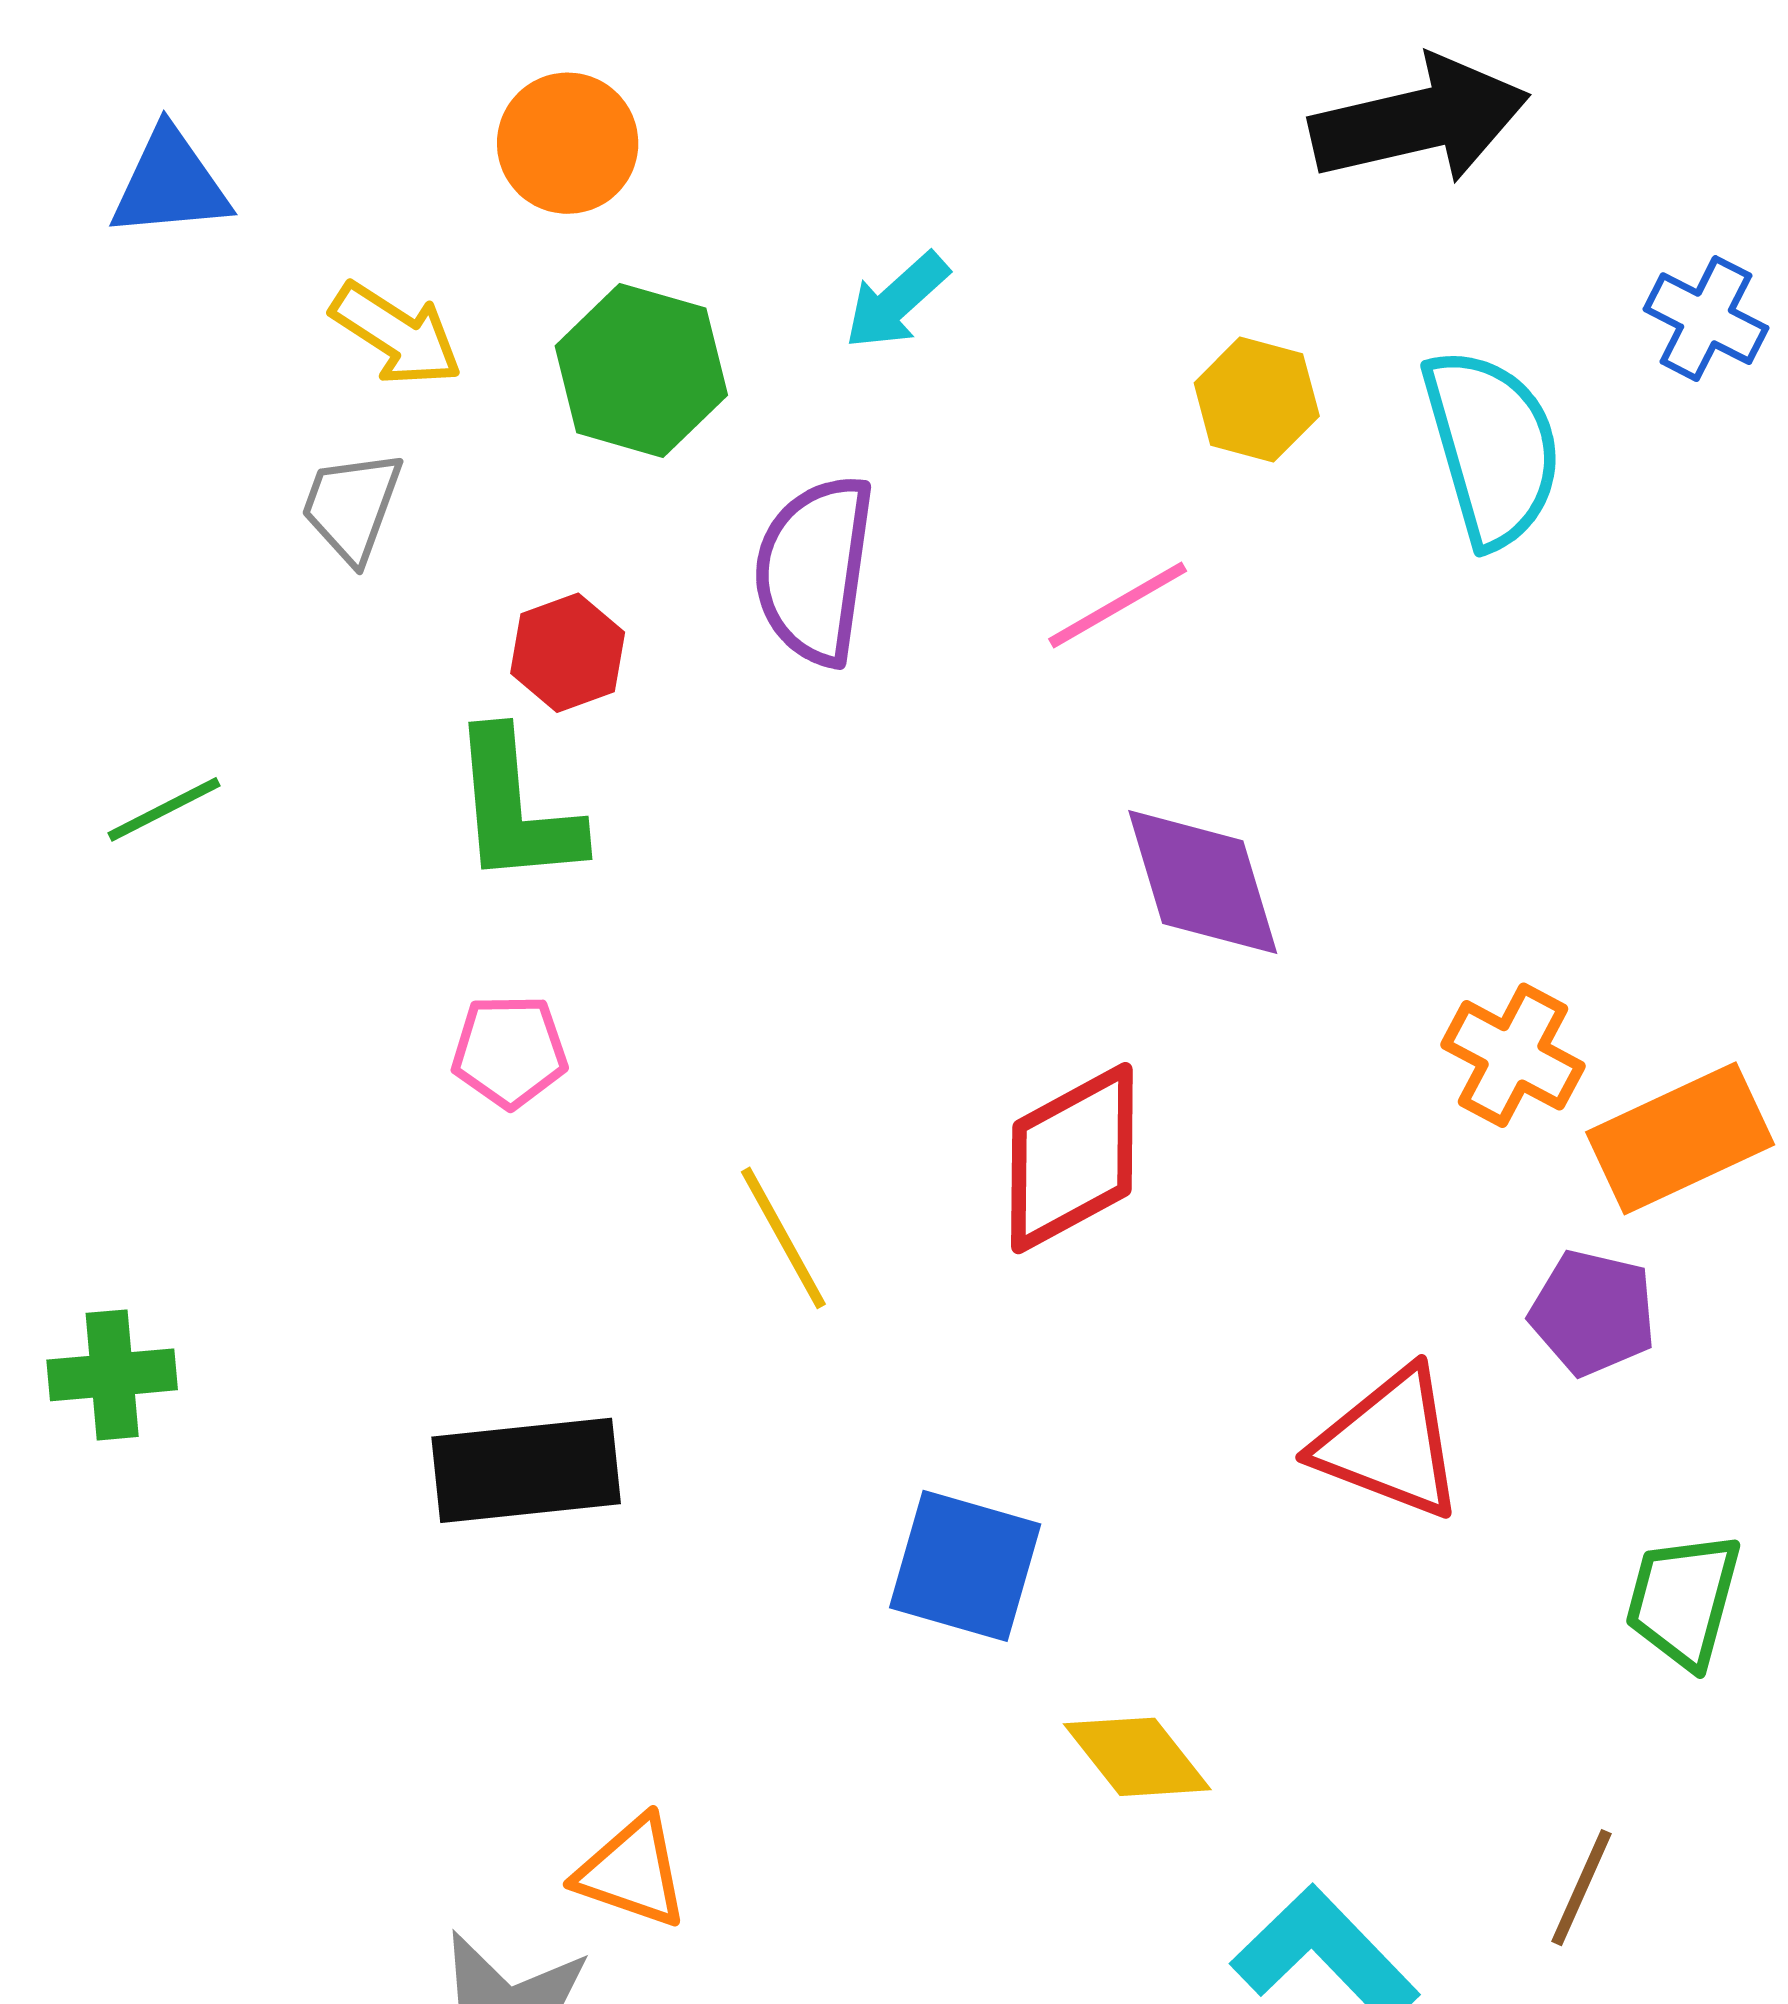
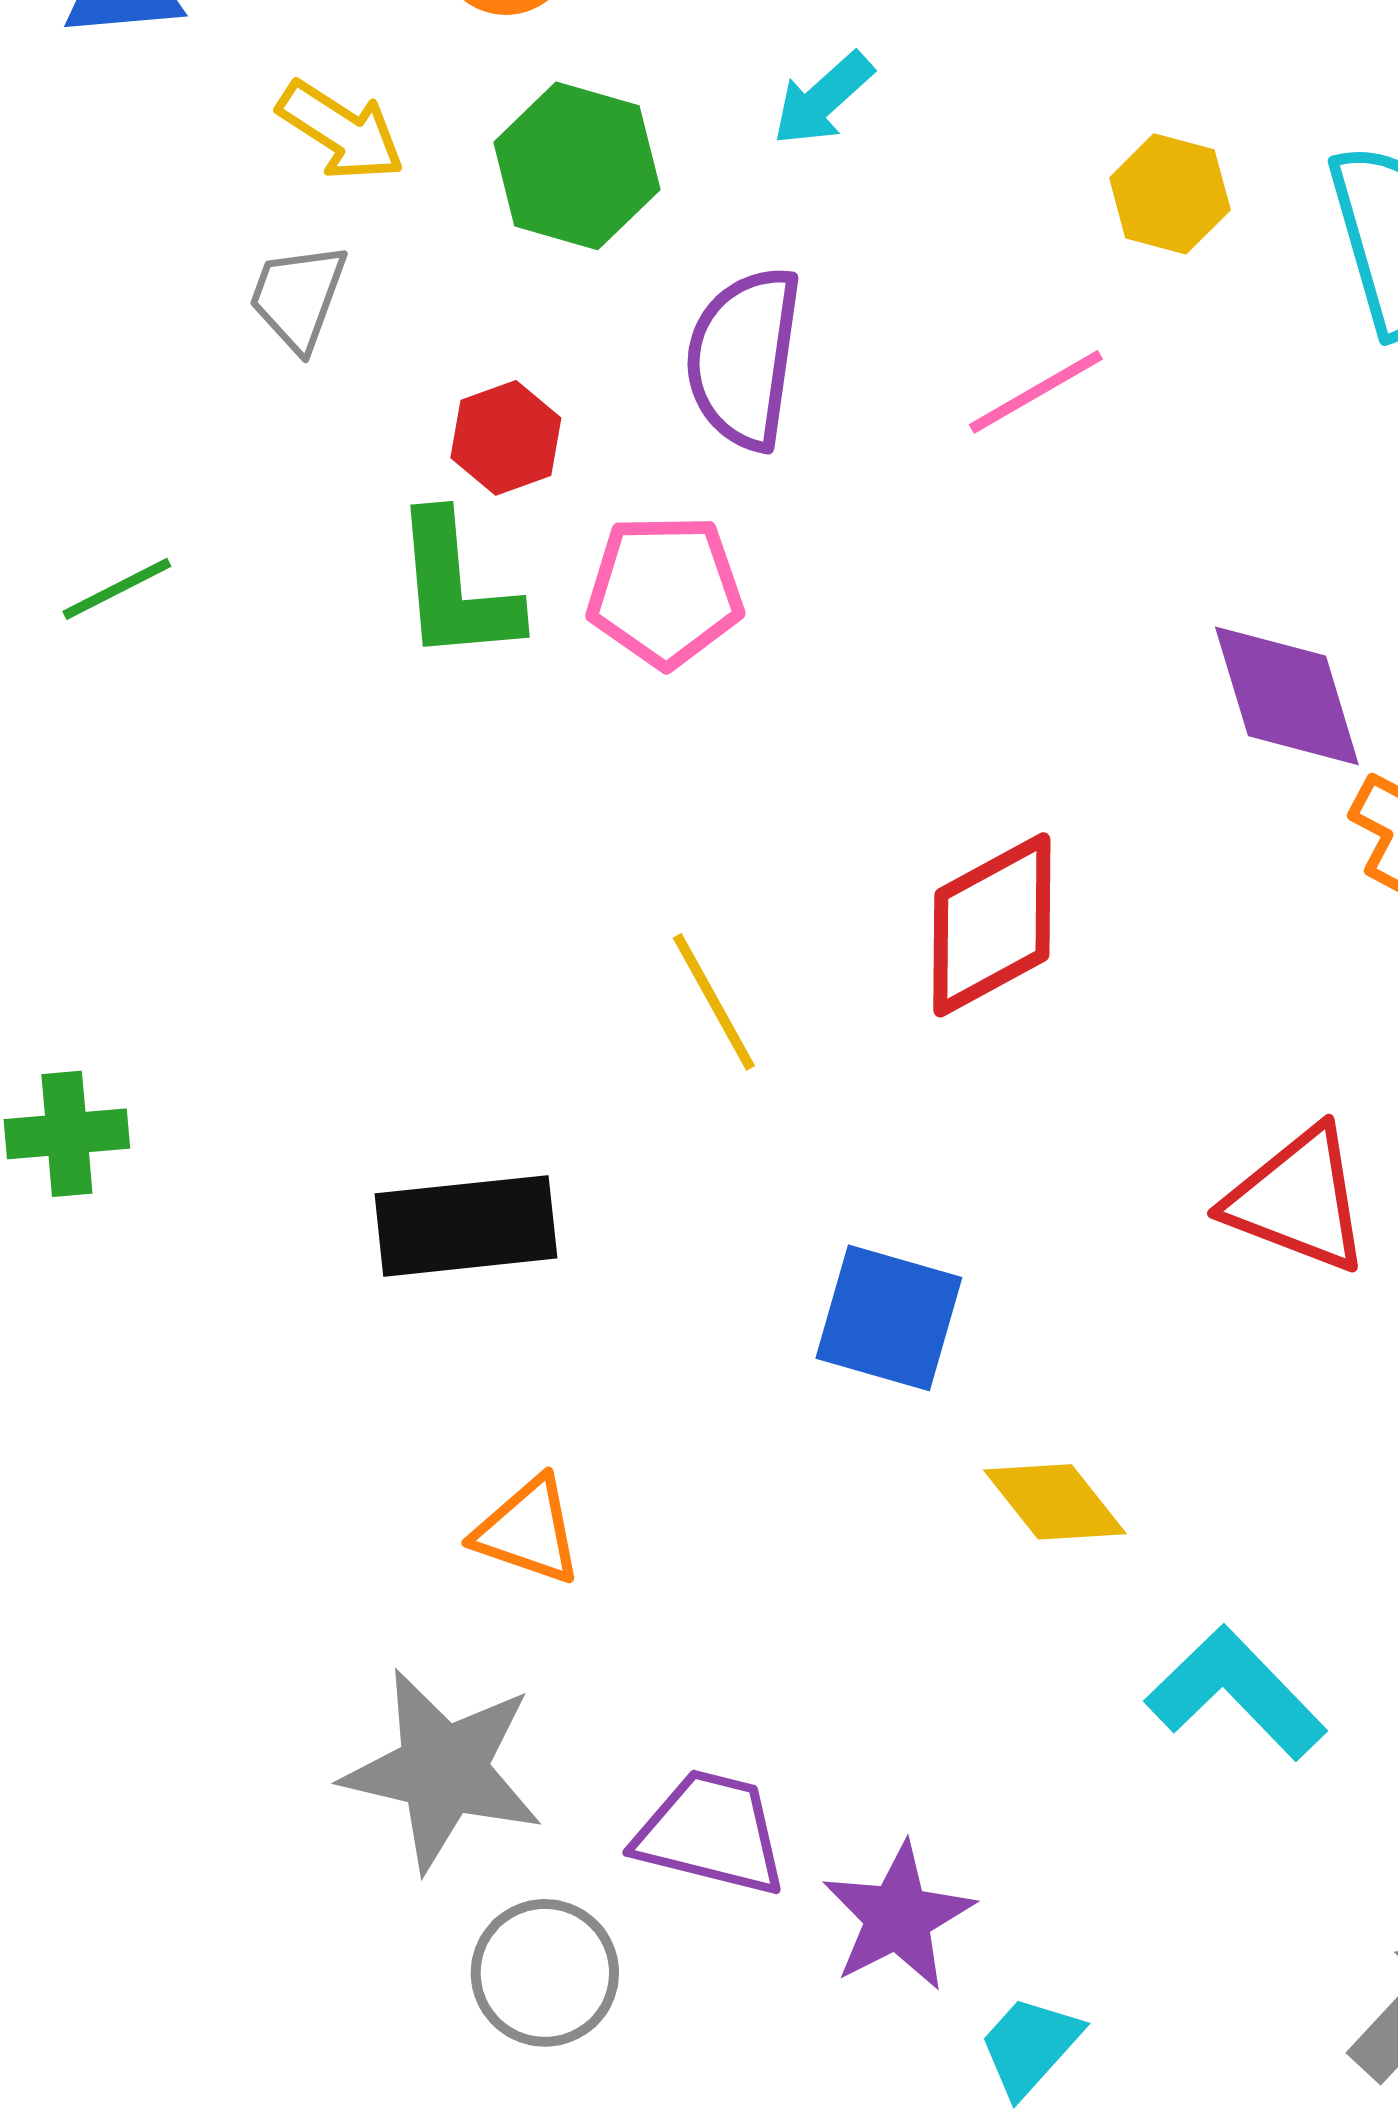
purple diamond: (1203, 882) -> (1287, 696), moved
pink pentagon: (510, 1051) -> (665, 591), moved, size x1.4
orange triangle: (632, 1872) -> (528, 1531), moved

